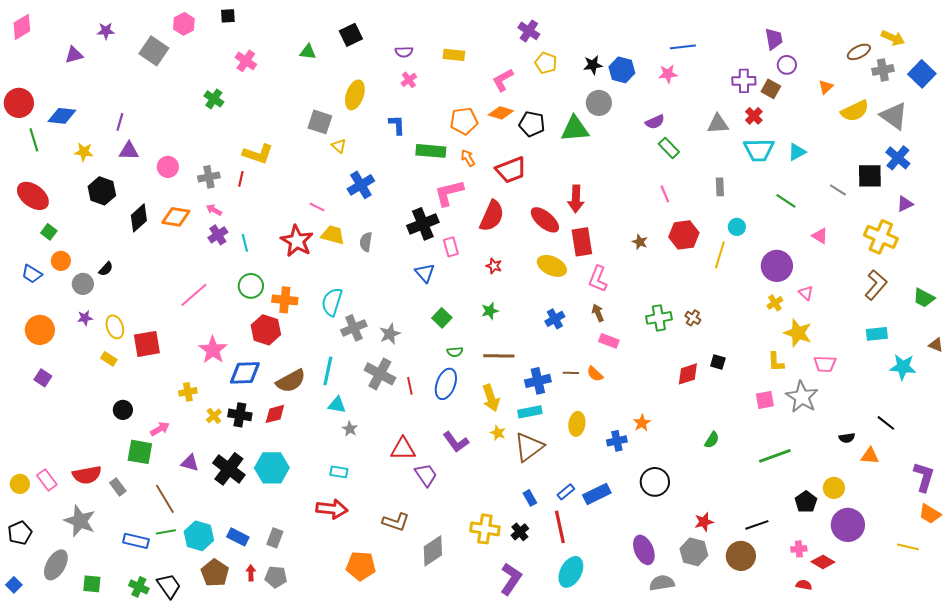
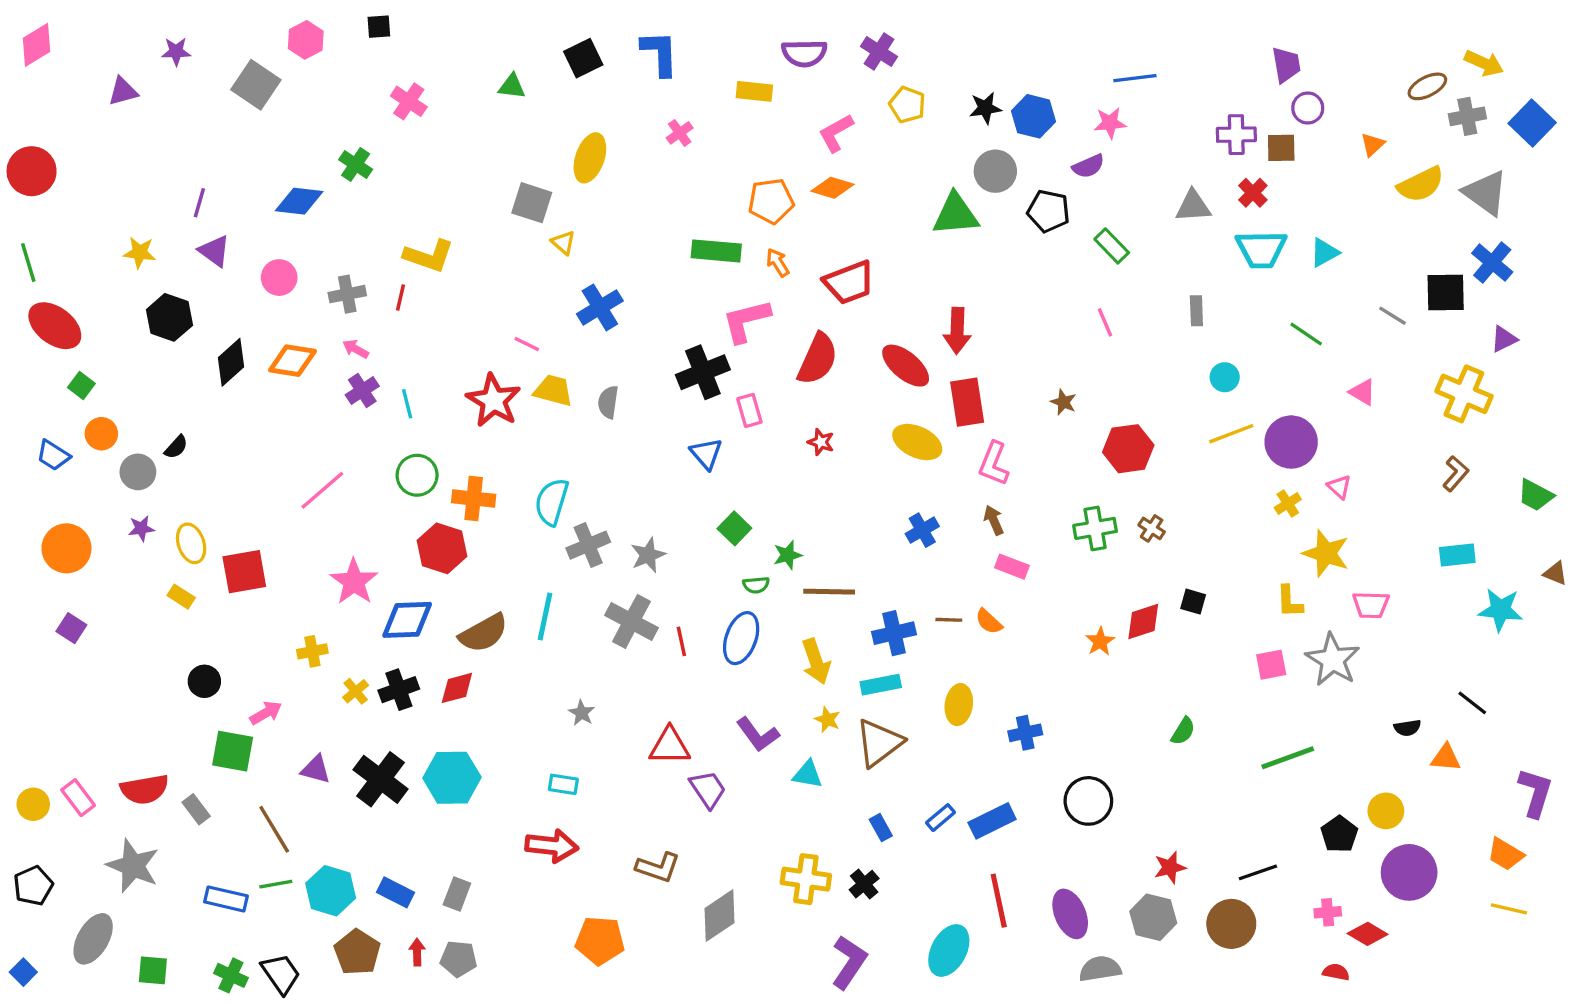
purple semicircle: (404, 52) -> (804, 53), moved, size x1.5
brown square: (771, 89) -> (1281, 148), turned -30
blue diamond: (62, 116) -> (299, 201), moved
purple semicircle: (655, 122) -> (1088, 166), moved
black pentagon: (532, 124) -> (1049, 211), moved
blue L-shape: (397, 125) -> (660, 53), moved, size x1.4
green line: (34, 140) -> (28, 263), moved
purple triangle: (129, 151) -> (214, 251), turned 35
red hexagon: (684, 235) -> (1128, 449), moved
yellow line: (720, 255) -> (1231, 434), moved, turned 52
brown L-shape: (876, 285) -> (1456, 474), size x0.7
green star: (490, 311) -> (788, 555), moved
cyan triangle: (337, 405) -> (808, 774), moved
black cross: (240, 415) -> (399, 690), turned -30
orange star: (642, 423) -> (1100, 641), moved
orange trapezoid: (930, 514) -> (1505, 854), moved
red line: (560, 527) -> (999, 901), moved

